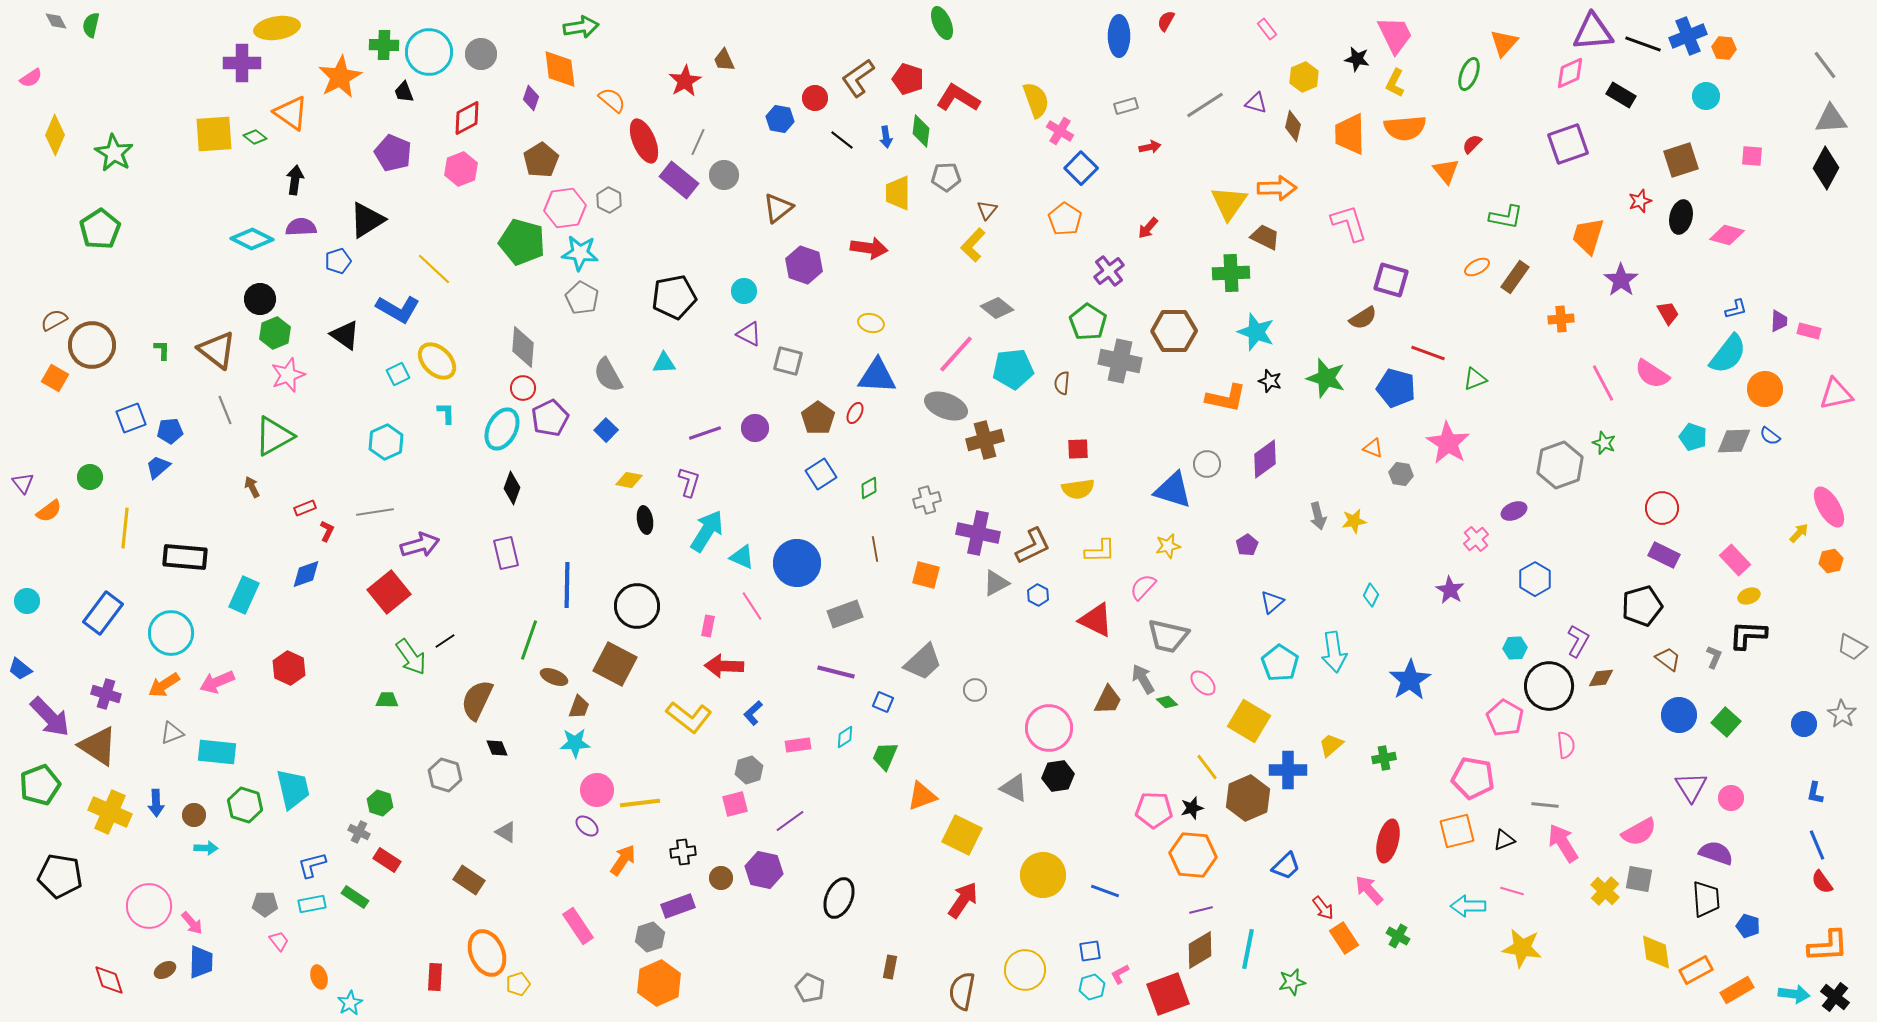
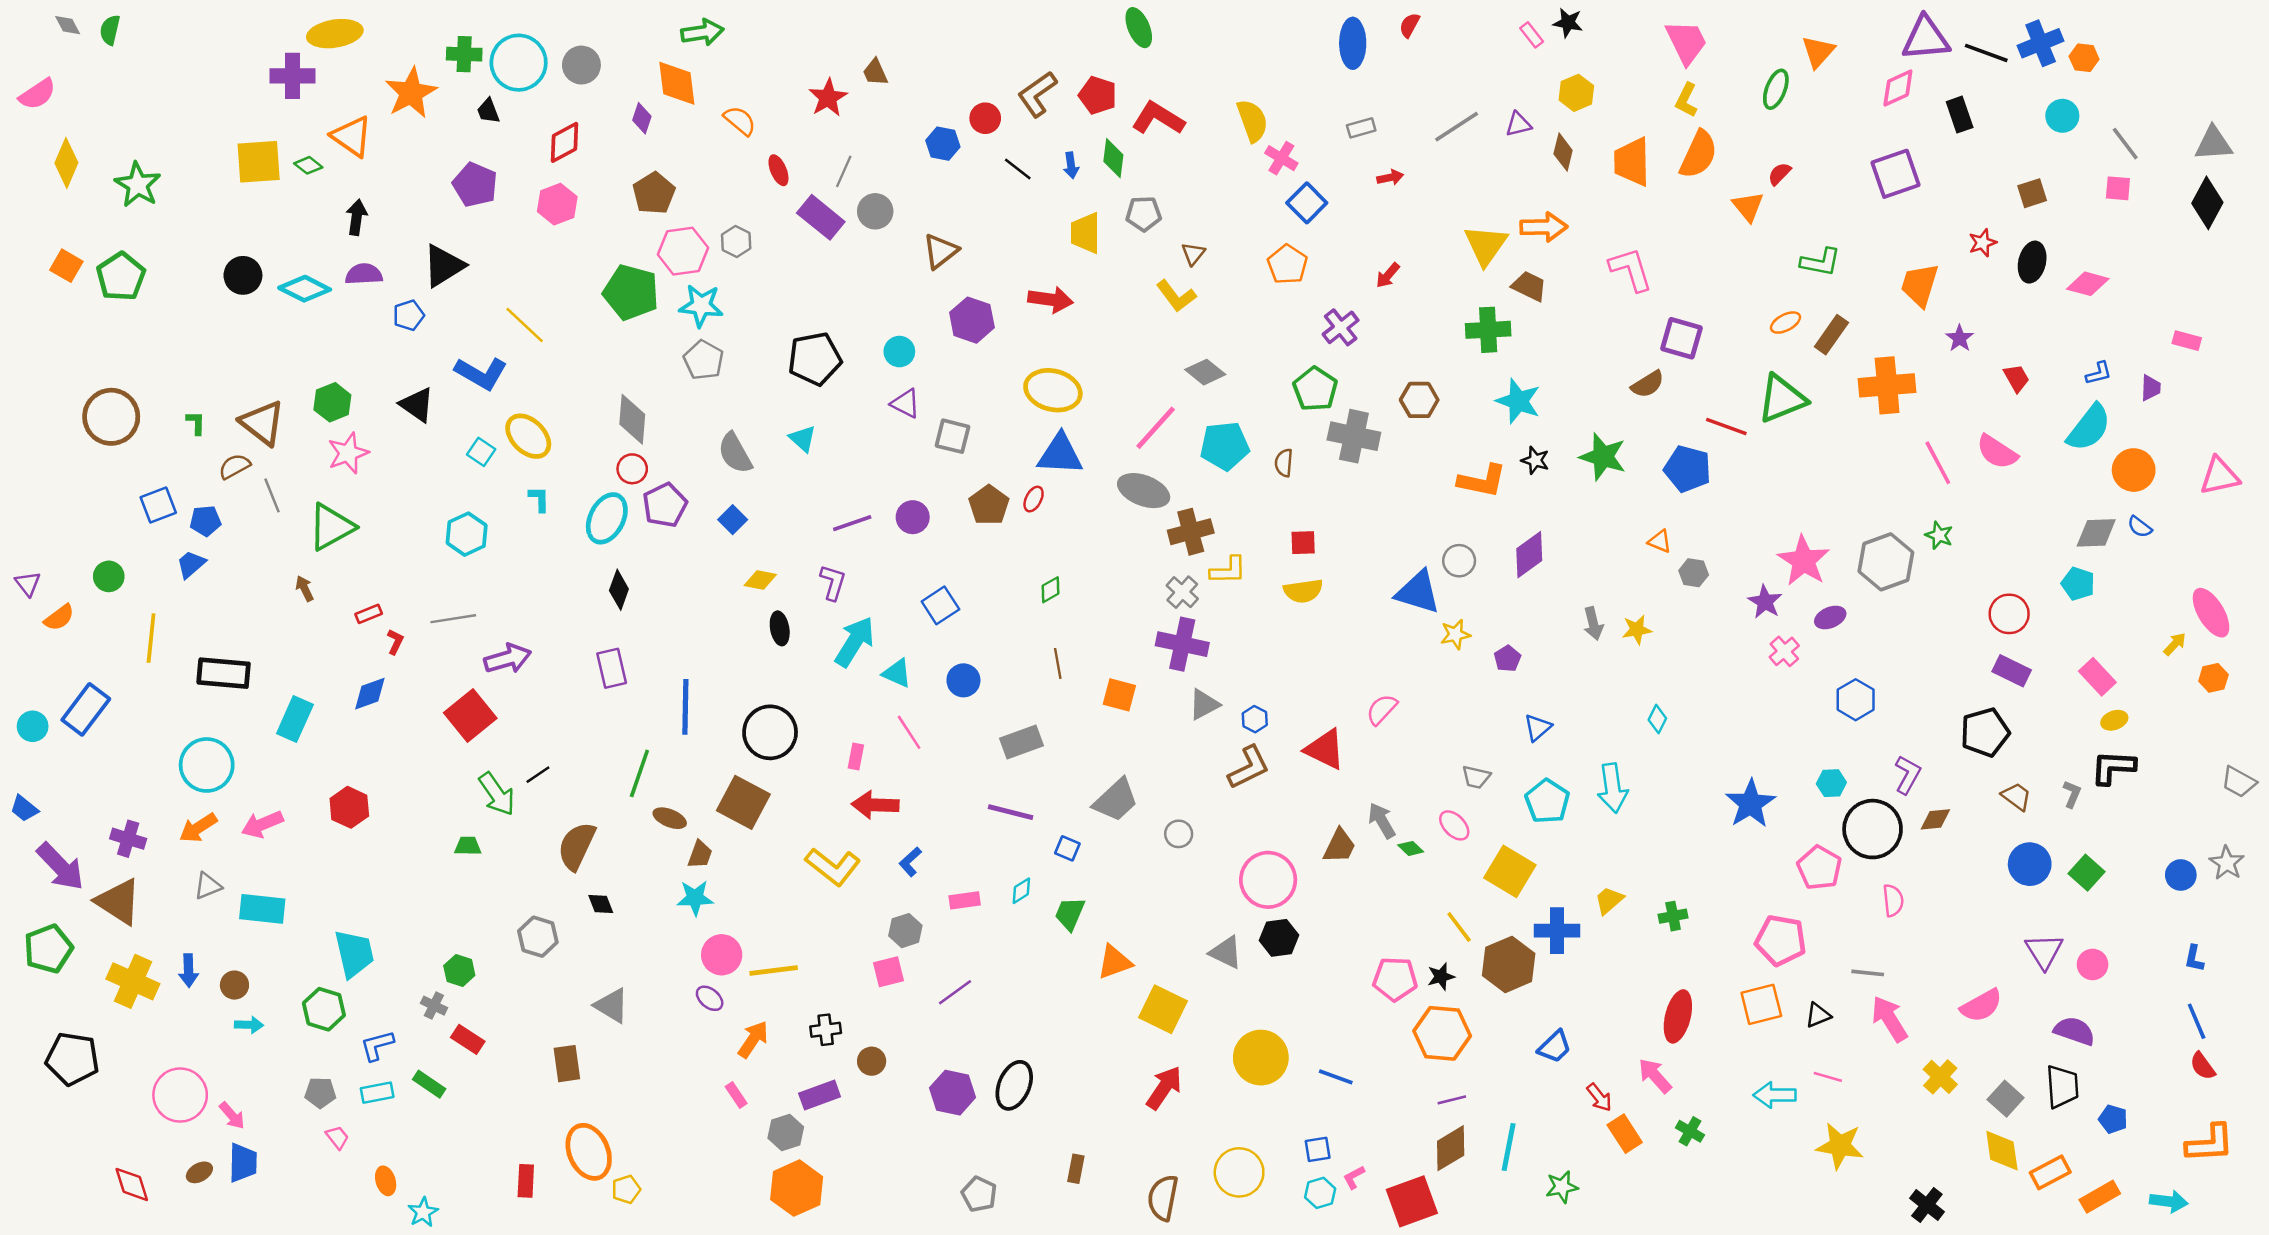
black star: (1357, 59) -> (1568, 23), moved
gray line: (1825, 65) -> (2125, 144), moved
pink semicircle: (31, 78) -> (37, 94), size x1.4
black rectangle: (1621, 95) -> (1960, 115), turned 40
purple triangle: (1256, 103) -> (1518, 124), turned -30
orange semicircle: (1405, 128) -> (1698, 154), turned -60
red ellipse: (644, 141) -> (778, 170), size x0.6
brown square: (1681, 160) -> (2032, 193), size x0.7
yellow L-shape: (973, 245) -> (1176, 296), turned -80
purple star: (1621, 280) -> (1960, 338), size x0.7
black circle: (260, 299) -> (243, 275), moved
orange cross: (1561, 319) -> (1887, 385), size x1.8
brown semicircle: (54, 320) -> (234, 466), moved
yellow ellipse: (871, 323) -> (1053, 390), size x1.8
brown hexagon: (1174, 331) -> (1419, 400), size x0.7
pink rectangle: (1809, 331) -> (2187, 341), moved
cyan triangle: (664, 363) -> (803, 439), turned 45
cyan square: (398, 374) -> (481, 452), turned -30
orange square: (55, 378) -> (66, 266), moved
green triangle: (1475, 379) -> (1782, 399), moved, size x1.8
cyan pentagon: (1693, 437) -> (2078, 584), moved
pink star: (1448, 443) -> (1804, 561), moved
blue square: (821, 474) -> (940, 605), moved
gray cross: (927, 500) -> (1182, 592), moved, turned -32
brown L-shape: (1033, 546) -> (1249, 767), moved
yellow star: (1168, 546) -> (1455, 634), moved
yellow L-shape: (1100, 551) -> (1228, 570), moved
blue circle: (797, 563) -> (963, 680), size x0.6
purple star: (1450, 590) -> (1765, 602), moved
blue rectangle: (103, 613) -> (86, 709), moved
gray trapezoid: (1168, 636) -> (1476, 777), moved, size x0.6
blue star: (1410, 680) -> (1750, 804), moved
green hexagon: (245, 805) -> (324, 1009), moved
gray triangle: (506, 832) -> (612, 1006), size x1.4
purple hexagon: (764, 870) -> (953, 1093), moved
gray square: (1639, 879) -> (2006, 1099), moved, turned 32
brown rectangle: (469, 880) -> (567, 1064), turned 48
pink rectangle: (578, 926) -> (736, 1095), moved, size x0.6
black cross: (1835, 997) -> (1927, 1205), moved

